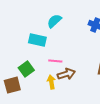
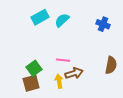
cyan rectangle: (37, 40) -> (40, 17), moved, turned -42
brown square: (12, 85) -> (31, 83), moved

